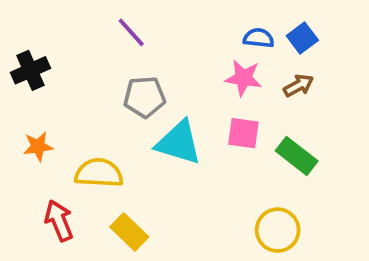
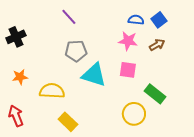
green rectangle: (297, 156) -> (155, 94), moved
red arrow: (59, 221) -> (16, 116), moved
yellow circle: (278, 230) -> (134, 114), moved

